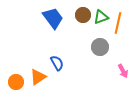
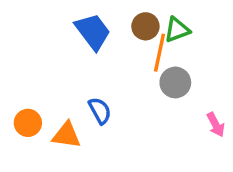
orange line: (118, 23) -> (160, 53), moved
orange triangle: (38, 77) -> (66, 135), turned 42
orange circle: (16, 82) -> (28, 123), moved

